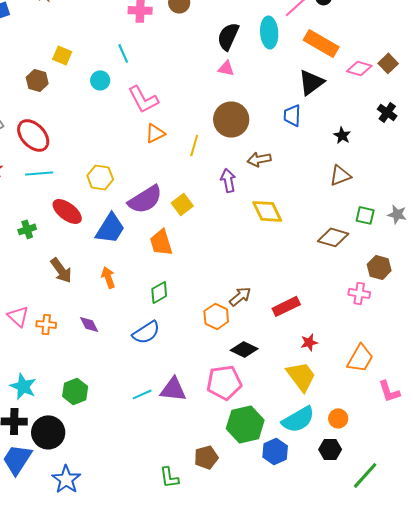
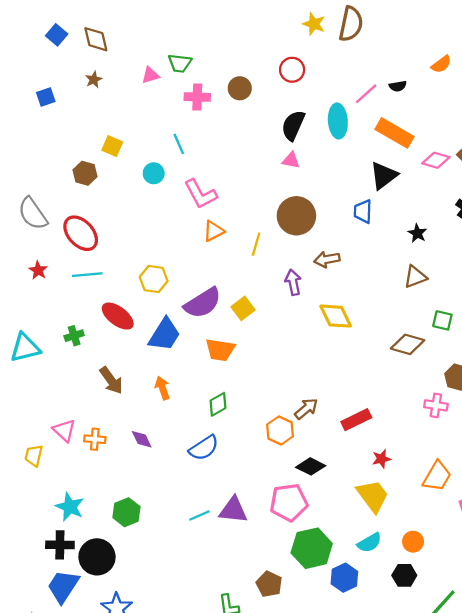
orange trapezoid: (161, 242) -> (220, 350), turned -64
cyan semicircle: (298, 419) -> (369, 543), size x0.7
brown pentagon: (206, 457) -> (269, 584), turned -30

